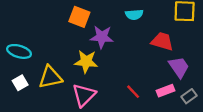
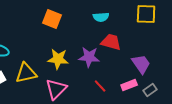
purple star: (102, 37) -> (89, 57), moved
red trapezoid: (162, 41) -> (111, 42), moved

